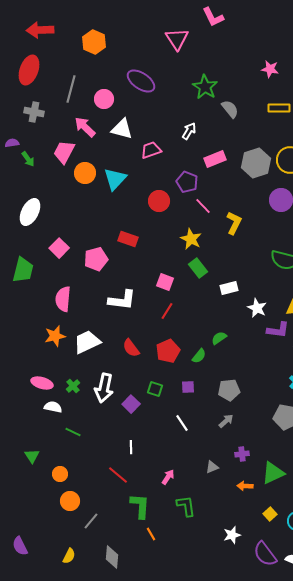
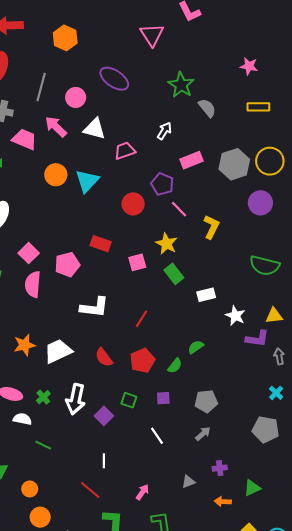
pink trapezoid: (64, 152) -> (24, 139), moved, turned 85
pink square: (165, 282) -> (137, 262), moved, turned -36
pink semicircle: (63, 299) -> (33, 284), moved
green triangle: (273, 473) -> (252, 488), size x0.7

